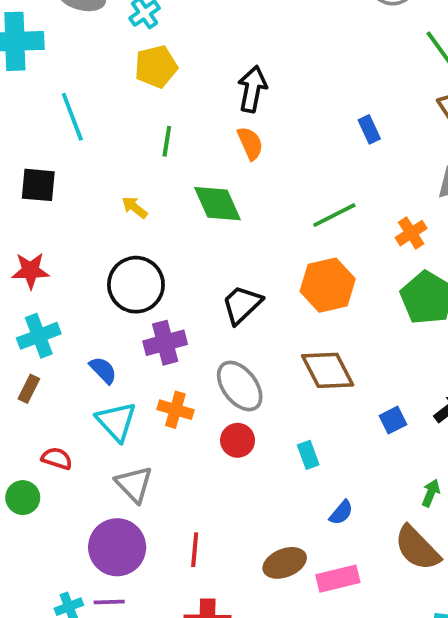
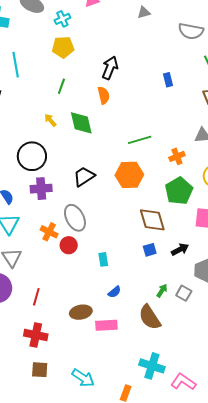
blue rectangle: (369, 129) -> (168, 80), moved
yellow arrow: (135, 207) -> (50, 120), moved
brown diamond: (328, 370) -> (152, 220), moved
orange cross: (175, 410) -> (49, 232), moved

